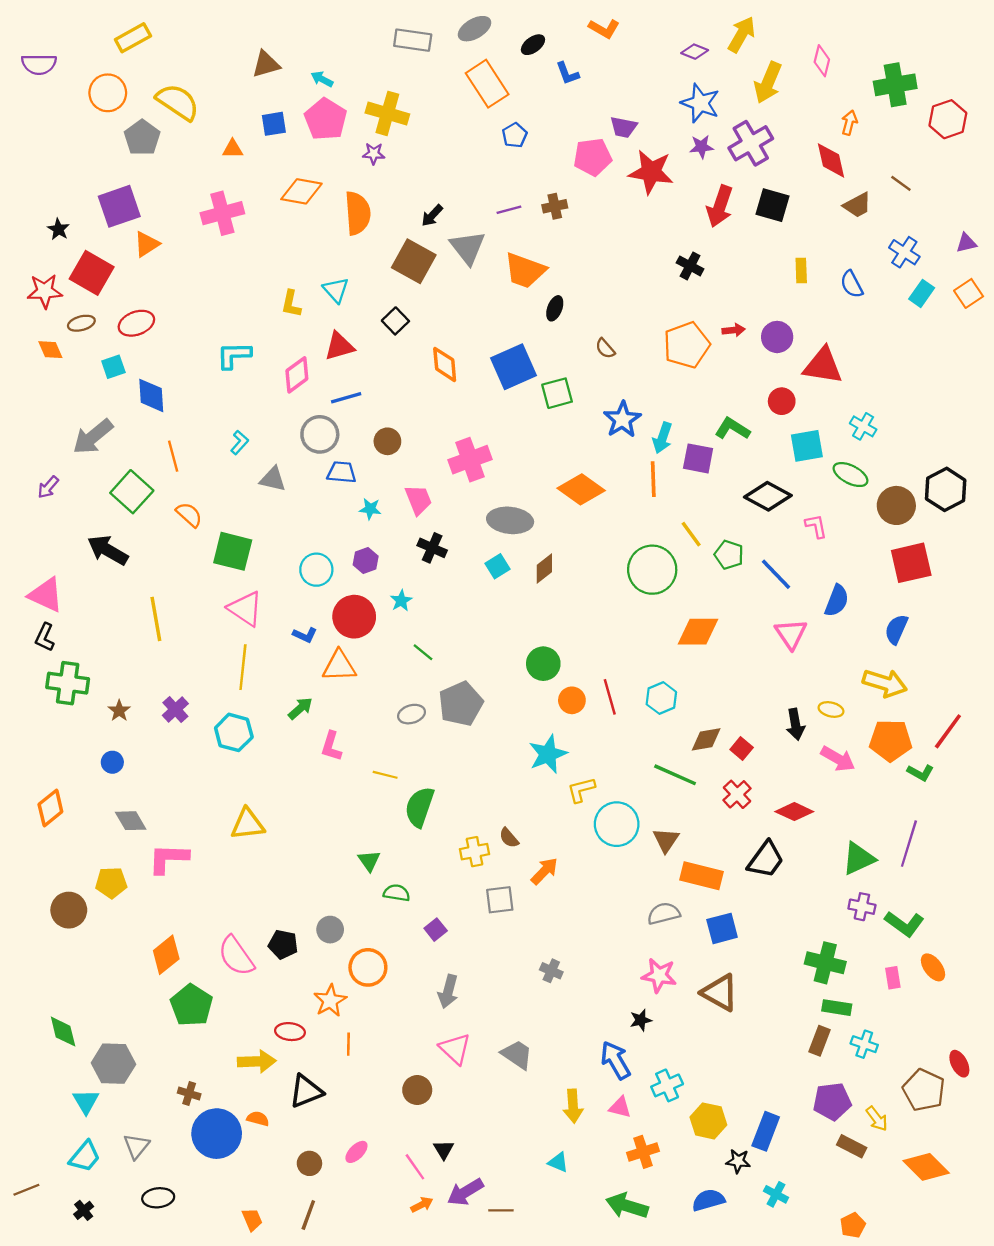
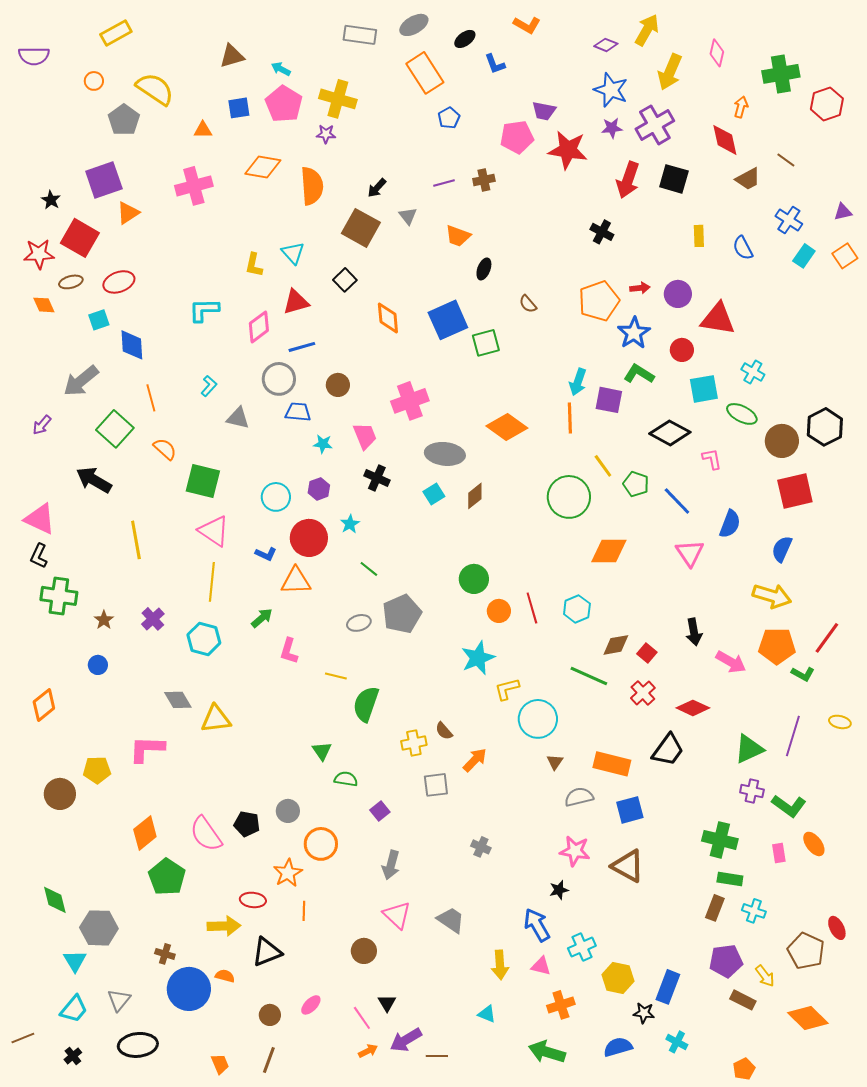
orange circle: (108, 93) -> (94, 81), size x0.6
gray triangle: (468, 248) -> (408, 216), size x0.6
orange trapezoid: (525, 270) -> (458, 236), size x0.7
blue star: (622, 420) -> (634, 333), moved
yellow ellipse: (831, 709) -> (840, 722), moved
gray diamond: (131, 821) -> (178, 700), moved
brown triangle: (666, 840) -> (555, 762), moved, size x0.7
black ellipse: (158, 1198) -> (138, 1045), size x1.4

